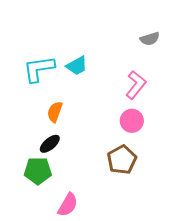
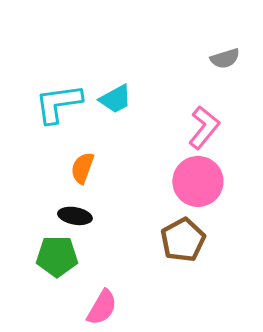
pink circle: (132, 121) -> (198, 181), size x1.4
black ellipse: (50, 144) -> (75, 216), turned 50

